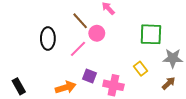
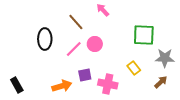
pink circle: (97, 33) -> (95, 44), moved
purple square: (90, 76) -> (85, 75), turned -32

